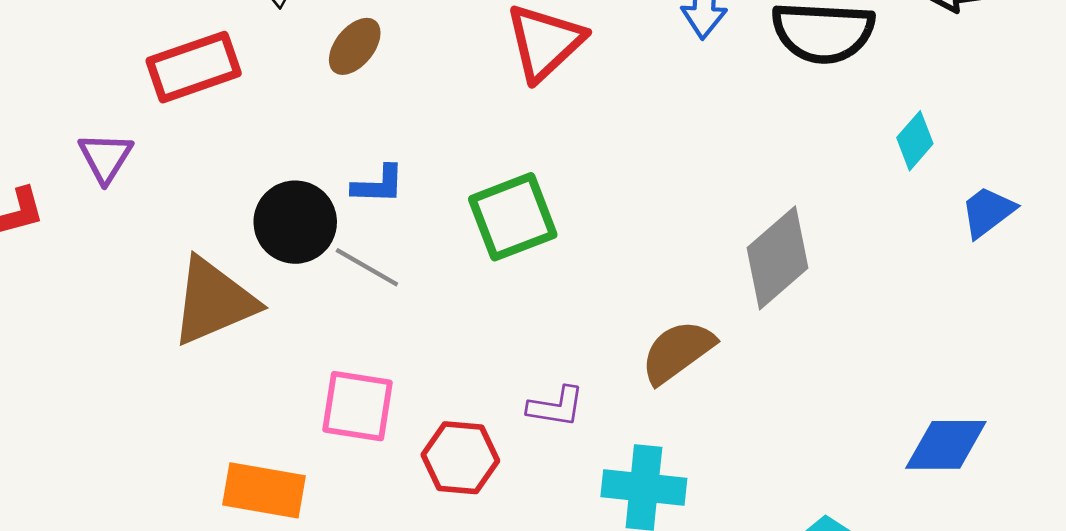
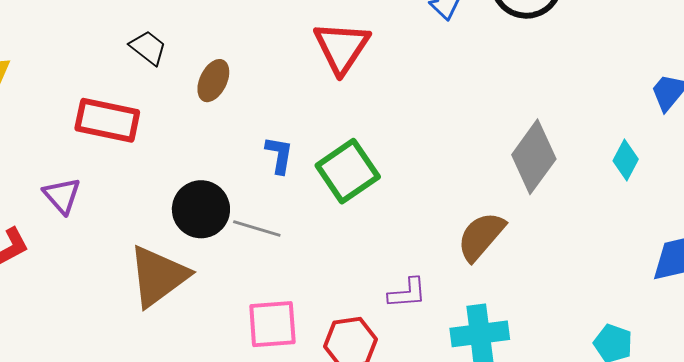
red rectangle: (194, 67) -> (107, 120), turned 44
cyan diamond: (915, 141) -> (626, 160), moved
blue L-shape: (378, 185) -> (279, 155), moved, turned -69

